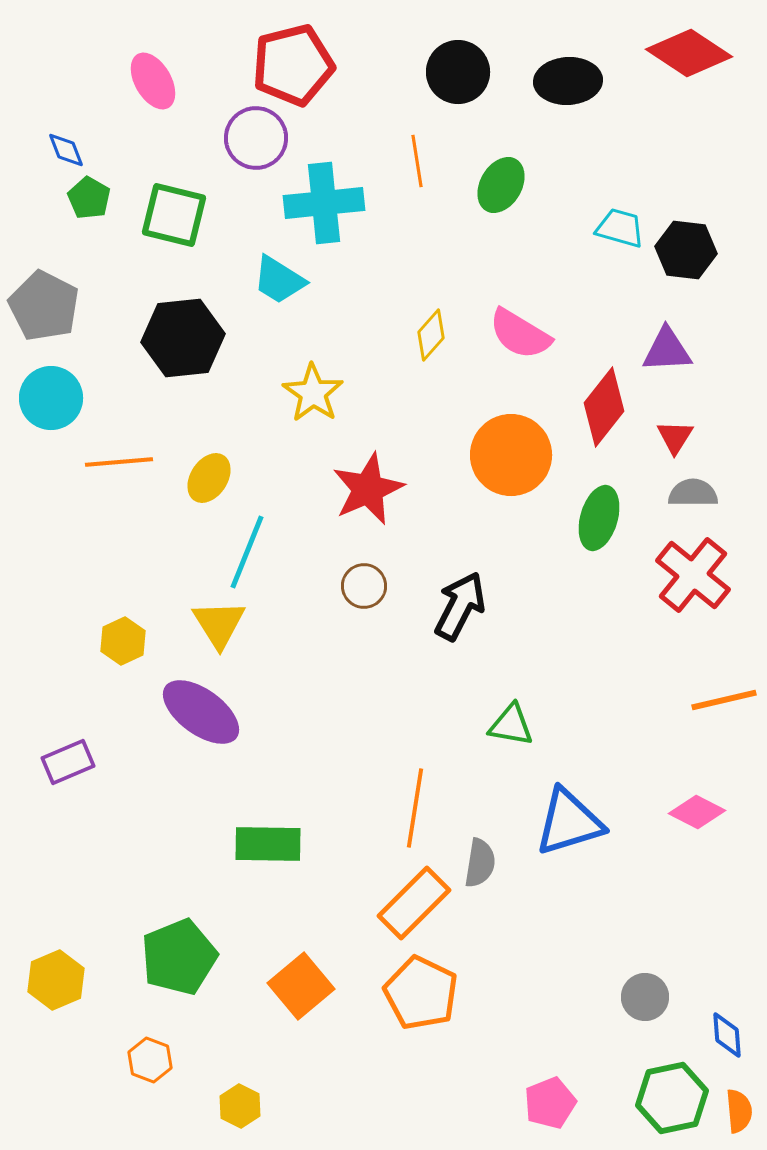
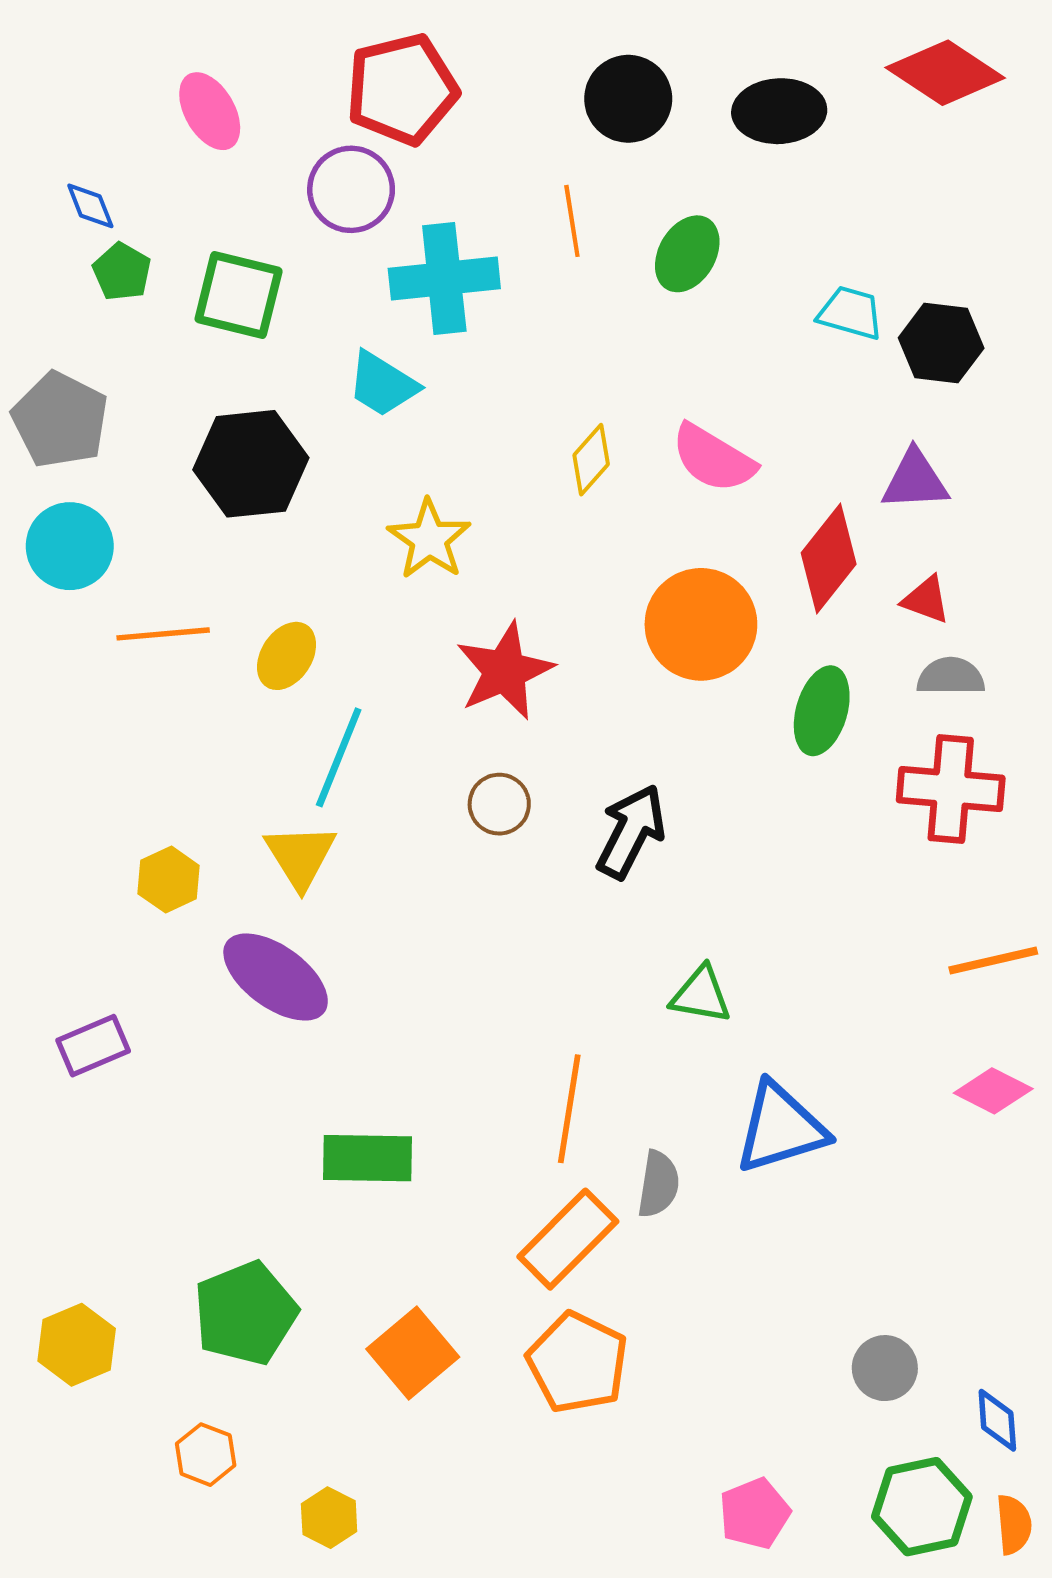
red triangle: (675, 437) -> (926, 600), turned -42
red cross: (693, 575) -> (951, 789), turned -34
pink diamond: (697, 812) -> (993, 1091), moved

